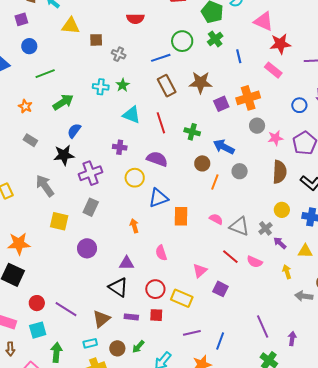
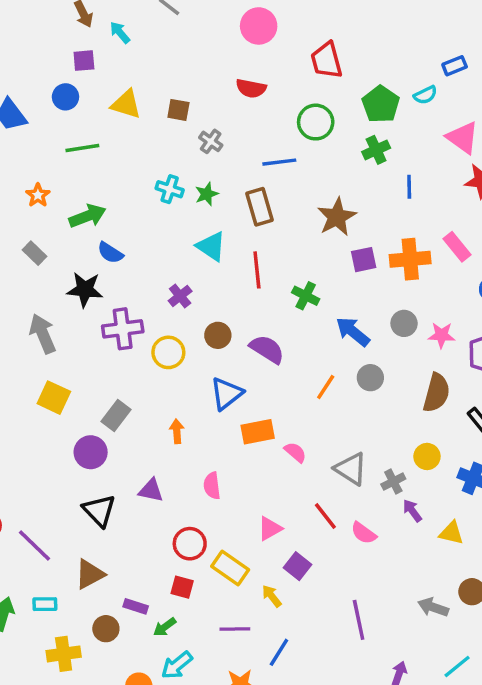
purple square: (21, 19) -> (84, 61), moved
yellow triangle: (71, 26) -> (126, 104), moved
green circle: (182, 41) -> (316, 122), moved
pink rectangle: (273, 70) -> (457, 247), moved
brown star: (201, 82) -> (337, 217), turned 30
brown rectangle: (167, 86) -> (259, 207), moved
green arrow: (63, 102) -> (87, 216), moved
gray circle: (257, 126) -> (404, 323), moved
blue semicircle: (74, 131) -> (110, 253), turned -105
purple cross: (120, 147) -> (180, 296), turned 32
purple semicircle: (157, 159) -> (267, 349), moved
brown circle: (202, 163) -> (218, 335), moved
yellow circle: (135, 178) -> (168, 352), moved
blue triangle: (158, 198) -> (226, 394), turned -30
gray rectangle: (91, 207) -> (116, 415), moved
orange rectangle: (181, 216) -> (258, 432), turned 66
pink semicircle: (216, 219) -> (295, 452), moved
yellow arrow: (287, 272) -> (272, 596), moved, turned -32
black triangle: (118, 287) -> (99, 511), moved
purple rectangle: (131, 317) -> (136, 606), moved
purple line: (263, 327) -> (359, 620), moved
cyan rectangle: (90, 343) -> (45, 604), moved
green arrow: (138, 347) -> (165, 627), moved

